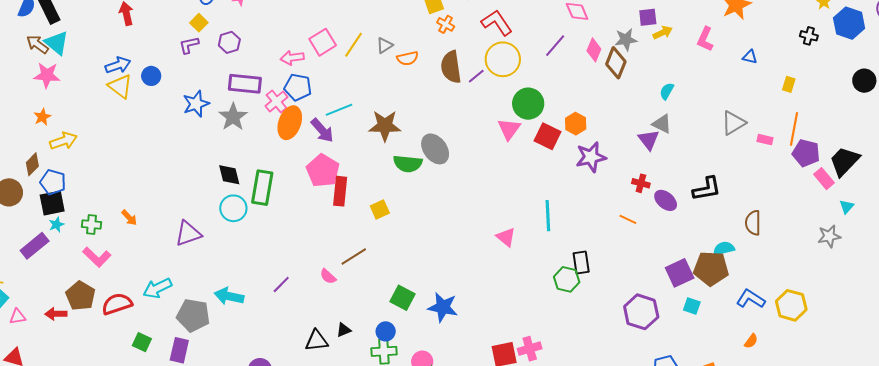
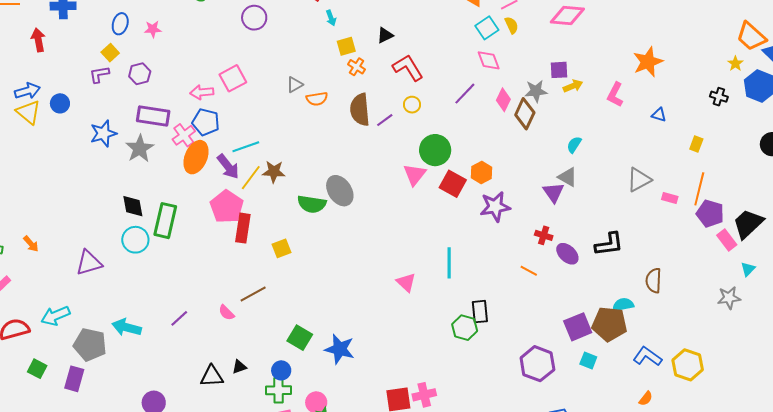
yellow line: (353, 45) -> (251, 178), moved
yellow circle: (503, 59) -> (412, 105), size x0.5
brown star: (385, 126) -> (274, 172), moved, size x0.7

